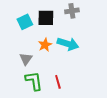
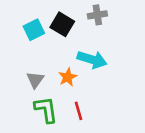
black square: (46, 18) -> (62, 24), turned 30
orange star: (45, 45) -> (68, 77), moved

